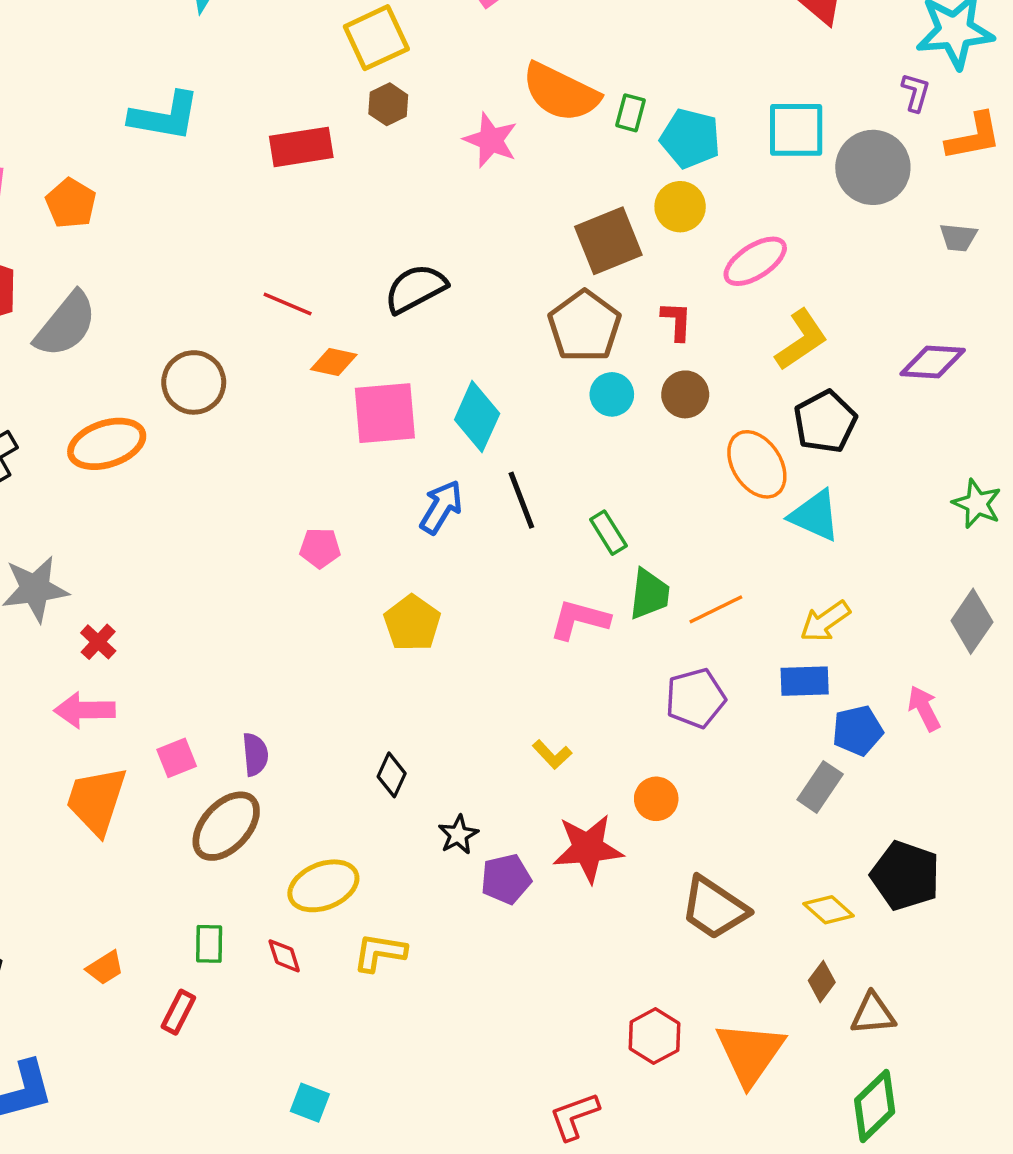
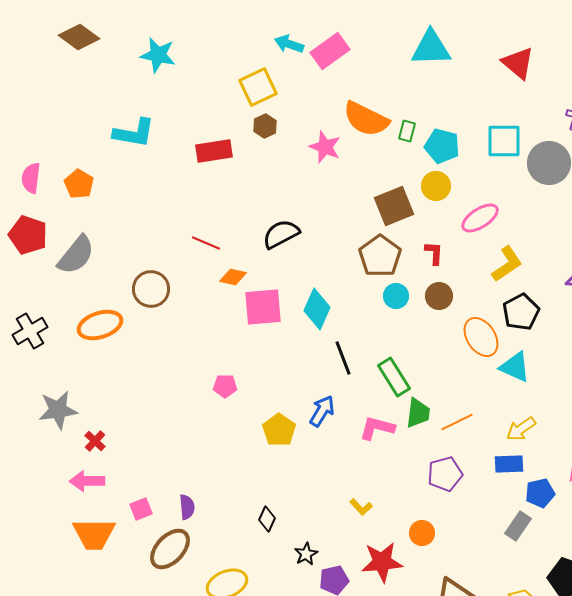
blue arrow: (441, 507) -> (322, 411), moved
green rectangle: (608, 533) -> (394, 377), size x1.5
orange trapezoid: (96, 801) -> (94, 534), turned -108

